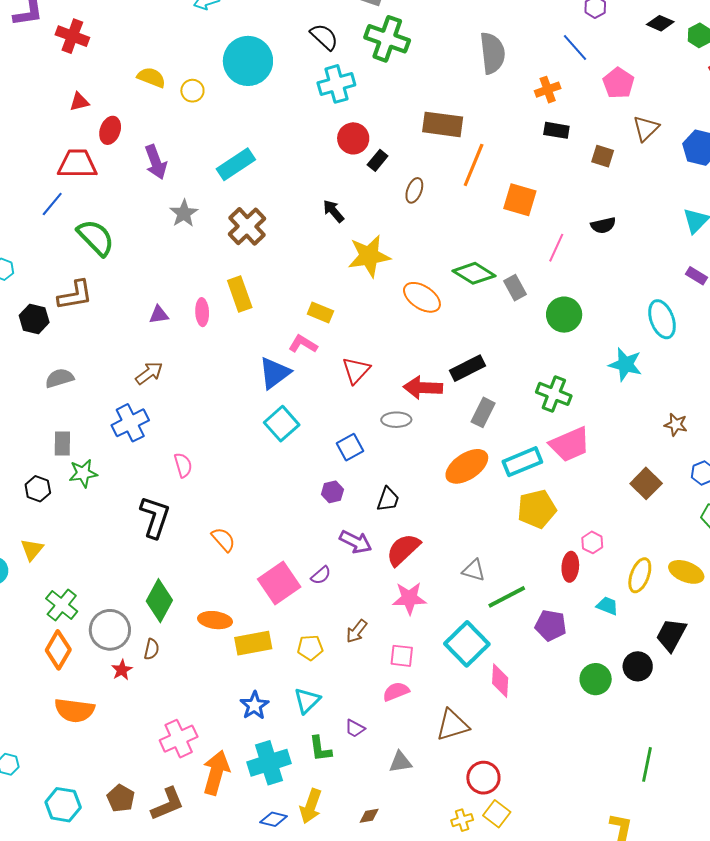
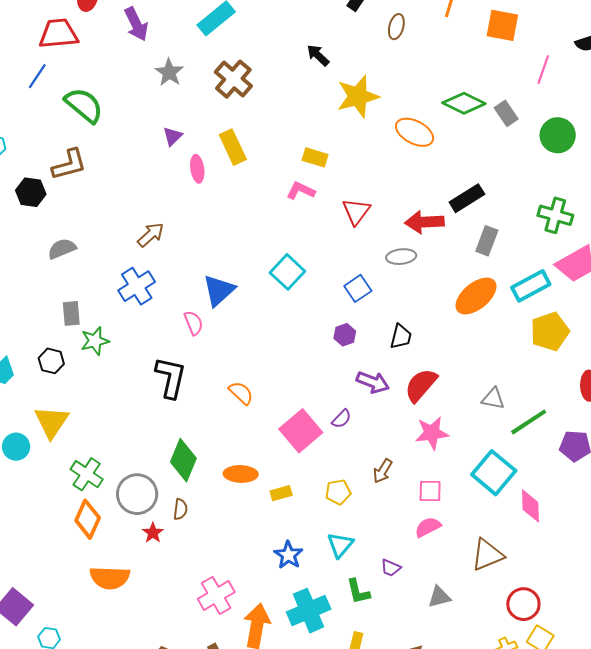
purple triangle: (159, 315) -> (173, 136), moved, turned -30
blue triangle: (275, 373) -> (219, 290), moved
yellow triangle: (32, 549) -> (52, 422), size x1.5
yellow rectangle: (253, 643) -> (281, 493), size x0.6

